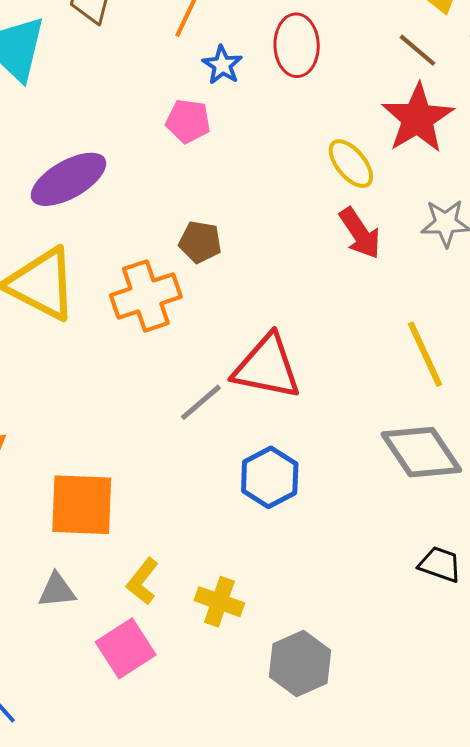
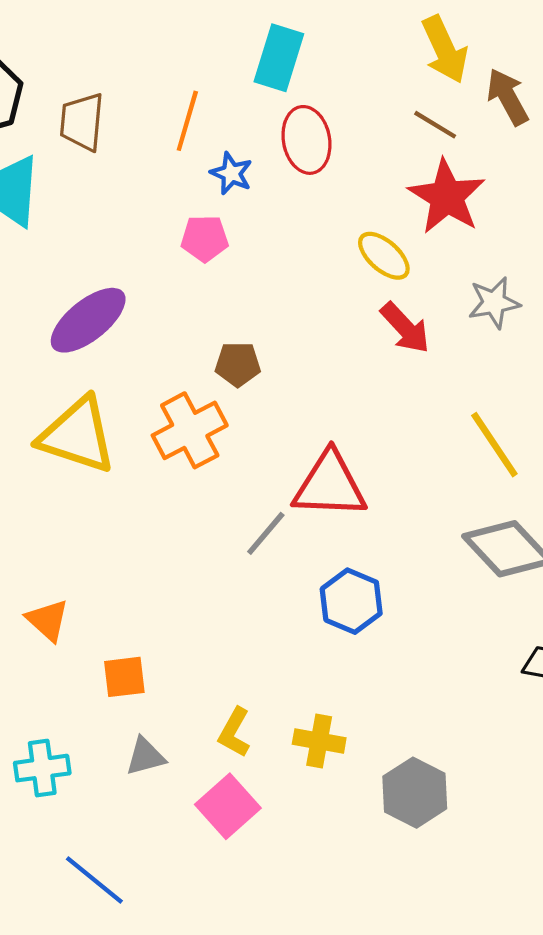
orange square: (82, 505) -> (124, 677), moved, size x0.6

